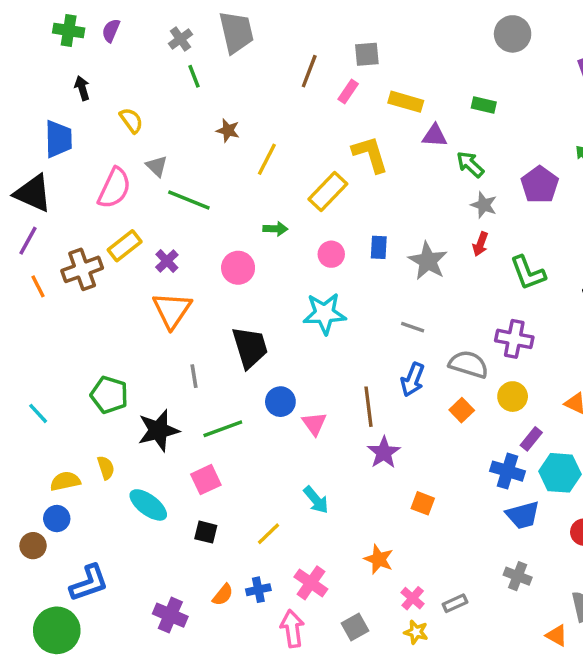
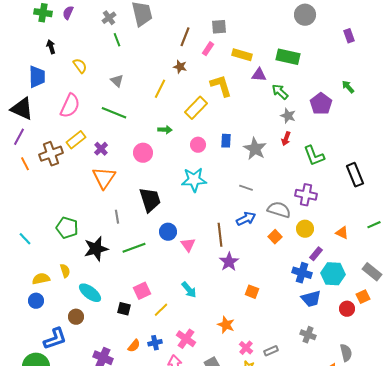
green rectangle: (484, 105) -> (288, 57), size x1.6
brown star: (228, 130) -> (180, 67), moved
gray triangle: (157, 166) -> (117, 81), moved
blue arrow: (413, 380) -> (246, 219), turned -138
pink square: (206, 480) -> (142, 291), moved
brown circle: (33, 546) -> (76, 317), moved

